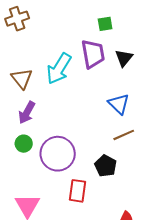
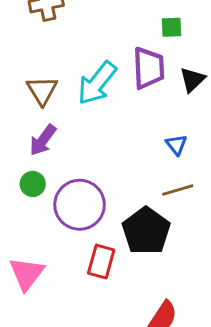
blue triangle: (119, 104) -> (176, 145), size x0.7
black pentagon: (106, 166) -> (146, 231), size x1.5

